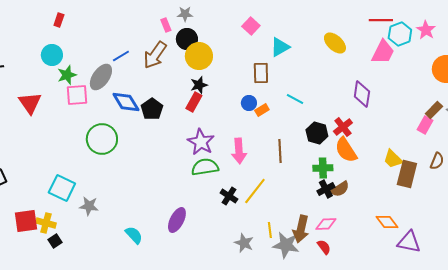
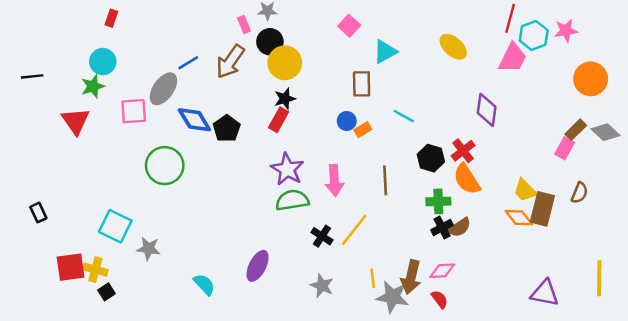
red line: (381, 20) -> (510, 18), turned -75
pink star: (426, 30) -> (566, 31), turned 30
green star: (67, 75) -> (93, 86), moved
orange diamond: (387, 222) -> (519, 218), moved
gray star: (244, 243) -> (322, 286), moved

